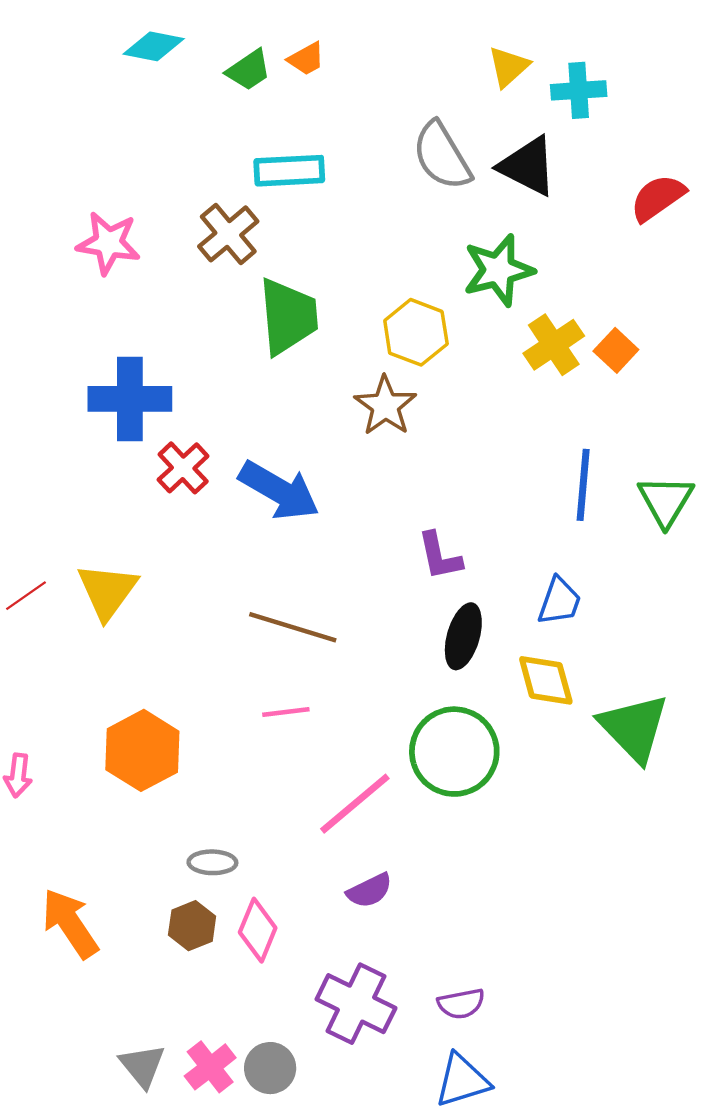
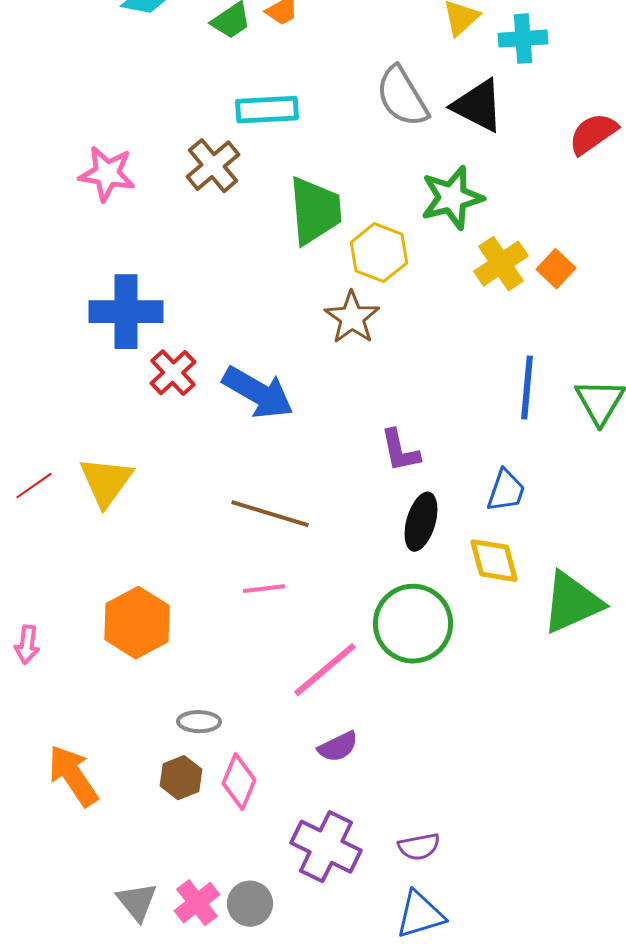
green trapezoid: (288, 316) -> (315, 211), moved
green triangle: (634, 728) -> (572, 603), turned 50

